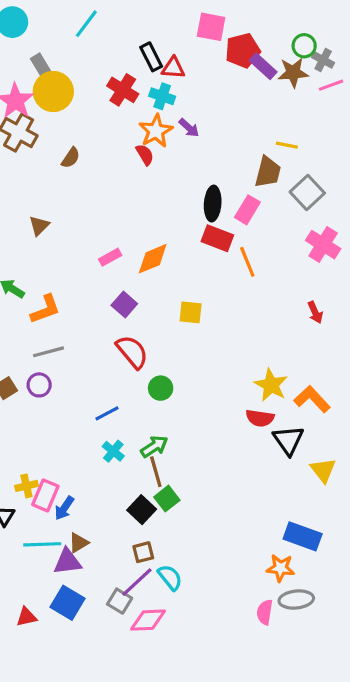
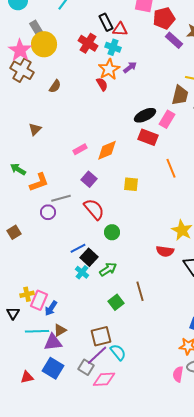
purple rectangle: (263, 66) -> (174, 40), moved
purple arrow: (189, 128) -> (130, 67), turned -80
black ellipse: (213, 204) -> (145, 115), turned 60
orange line: (247, 262) -> (171, 168), moved
gray line: (49, 352) -> (61, 198), moved
purple circle: (39, 385) -> (48, 212), moved
red semicircle: (260, 418) -> (165, 251), moved
brown line: (156, 472) -> (140, 291), moved
black square: (142, 510) -> (89, 257), moved
brown square: (143, 552) -> (101, 336), size x1.5

